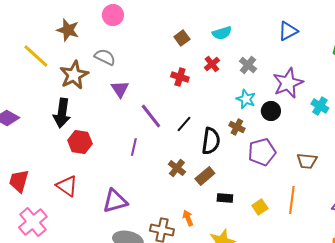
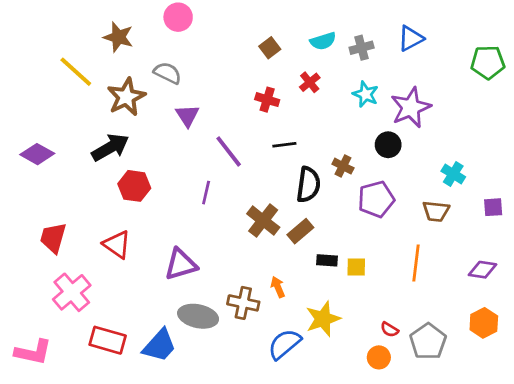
gray cross: (248, 65) -> (362, 48), moved, turned 36
cyan star: (246, 99) -> (366, 94), moved
cyan cross: (320, 106) -> (453, 174), moved
black arrow: (62, 113) -> (110, 147), turned -128
black line: (184, 124) -> (284, 145), moved, turned 42
brown cross: (177, 168) -> (263, 221), size x1.4
yellow square: (260, 207) -> (356, 267), moved, turned 35

